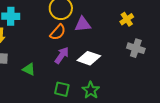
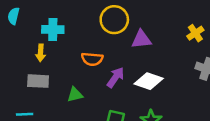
orange semicircle: (58, 32) -> (92, 59), moved, turned 54
green triangle: (29, 69) -> (75, 95), turned -40

